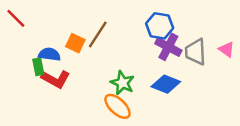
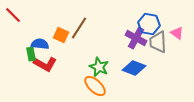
blue hexagon: (160, 26) -> (149, 24), moved
pink triangle: (227, 49) -> (177, 33), moved

